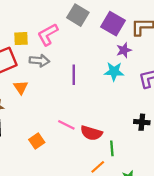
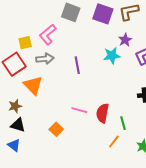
purple star: (124, 50) -> (125, 40), moved
orange triangle: (21, 87) -> (33, 85), size x1.5
red semicircle: (91, 133) -> (103, 113), turned 96

